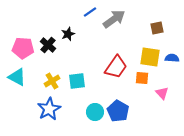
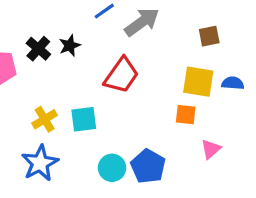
black cross: (48, 45) -> (38, 49), moved
red trapezoid: (116, 67) -> (121, 75), moved
pink triangle: (162, 93) -> (211, 149), moved, turned 32

